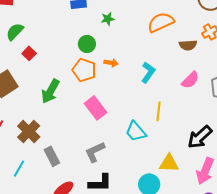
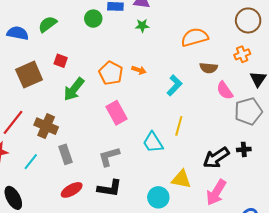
green circle: (87, 44) -> (93, 19), moved
brown semicircle: (188, 45) -> (209, 68), moved
red square: (29, 53) -> (61, 61), moved, turned -32
pink semicircle: (190, 80) -> (225, 91), moved, turned 90
brown cross: (29, 131) -> (46, 126), turned -30

